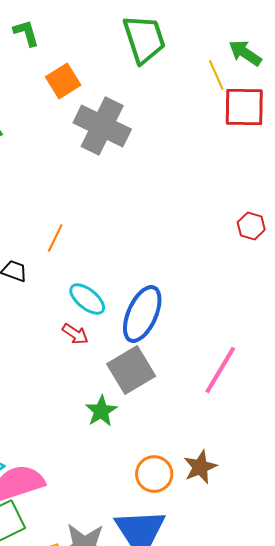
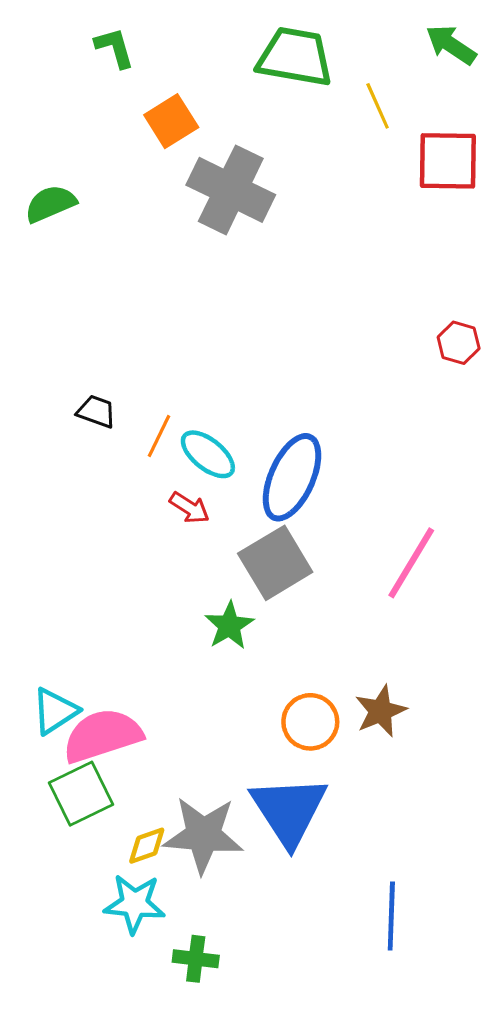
green trapezoid: (144, 39) -> (295, 57), turned -62
green arrow: (245, 53) -> (451, 45), moved
yellow line: (216, 75) -> (378, 106), moved
orange line: (55, 238) -> (159, 436), moved

